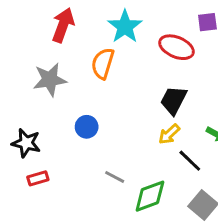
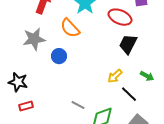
orange semicircle: (103, 63) -> (70, 28), turned -60
black trapezoid: (174, 100) -> (128, 44), moved
blue circle: (87, 127) -> (59, 56), moved

